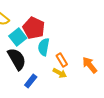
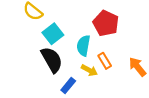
red pentagon: (34, 28) -> (106, 23), moved
yellow arrow: (60, 73) -> (89, 70), moved

